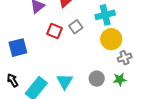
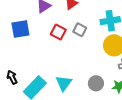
gray square: (76, 27) -> (80, 30), turned -32
blue square: (18, 48) -> (20, 29), moved

